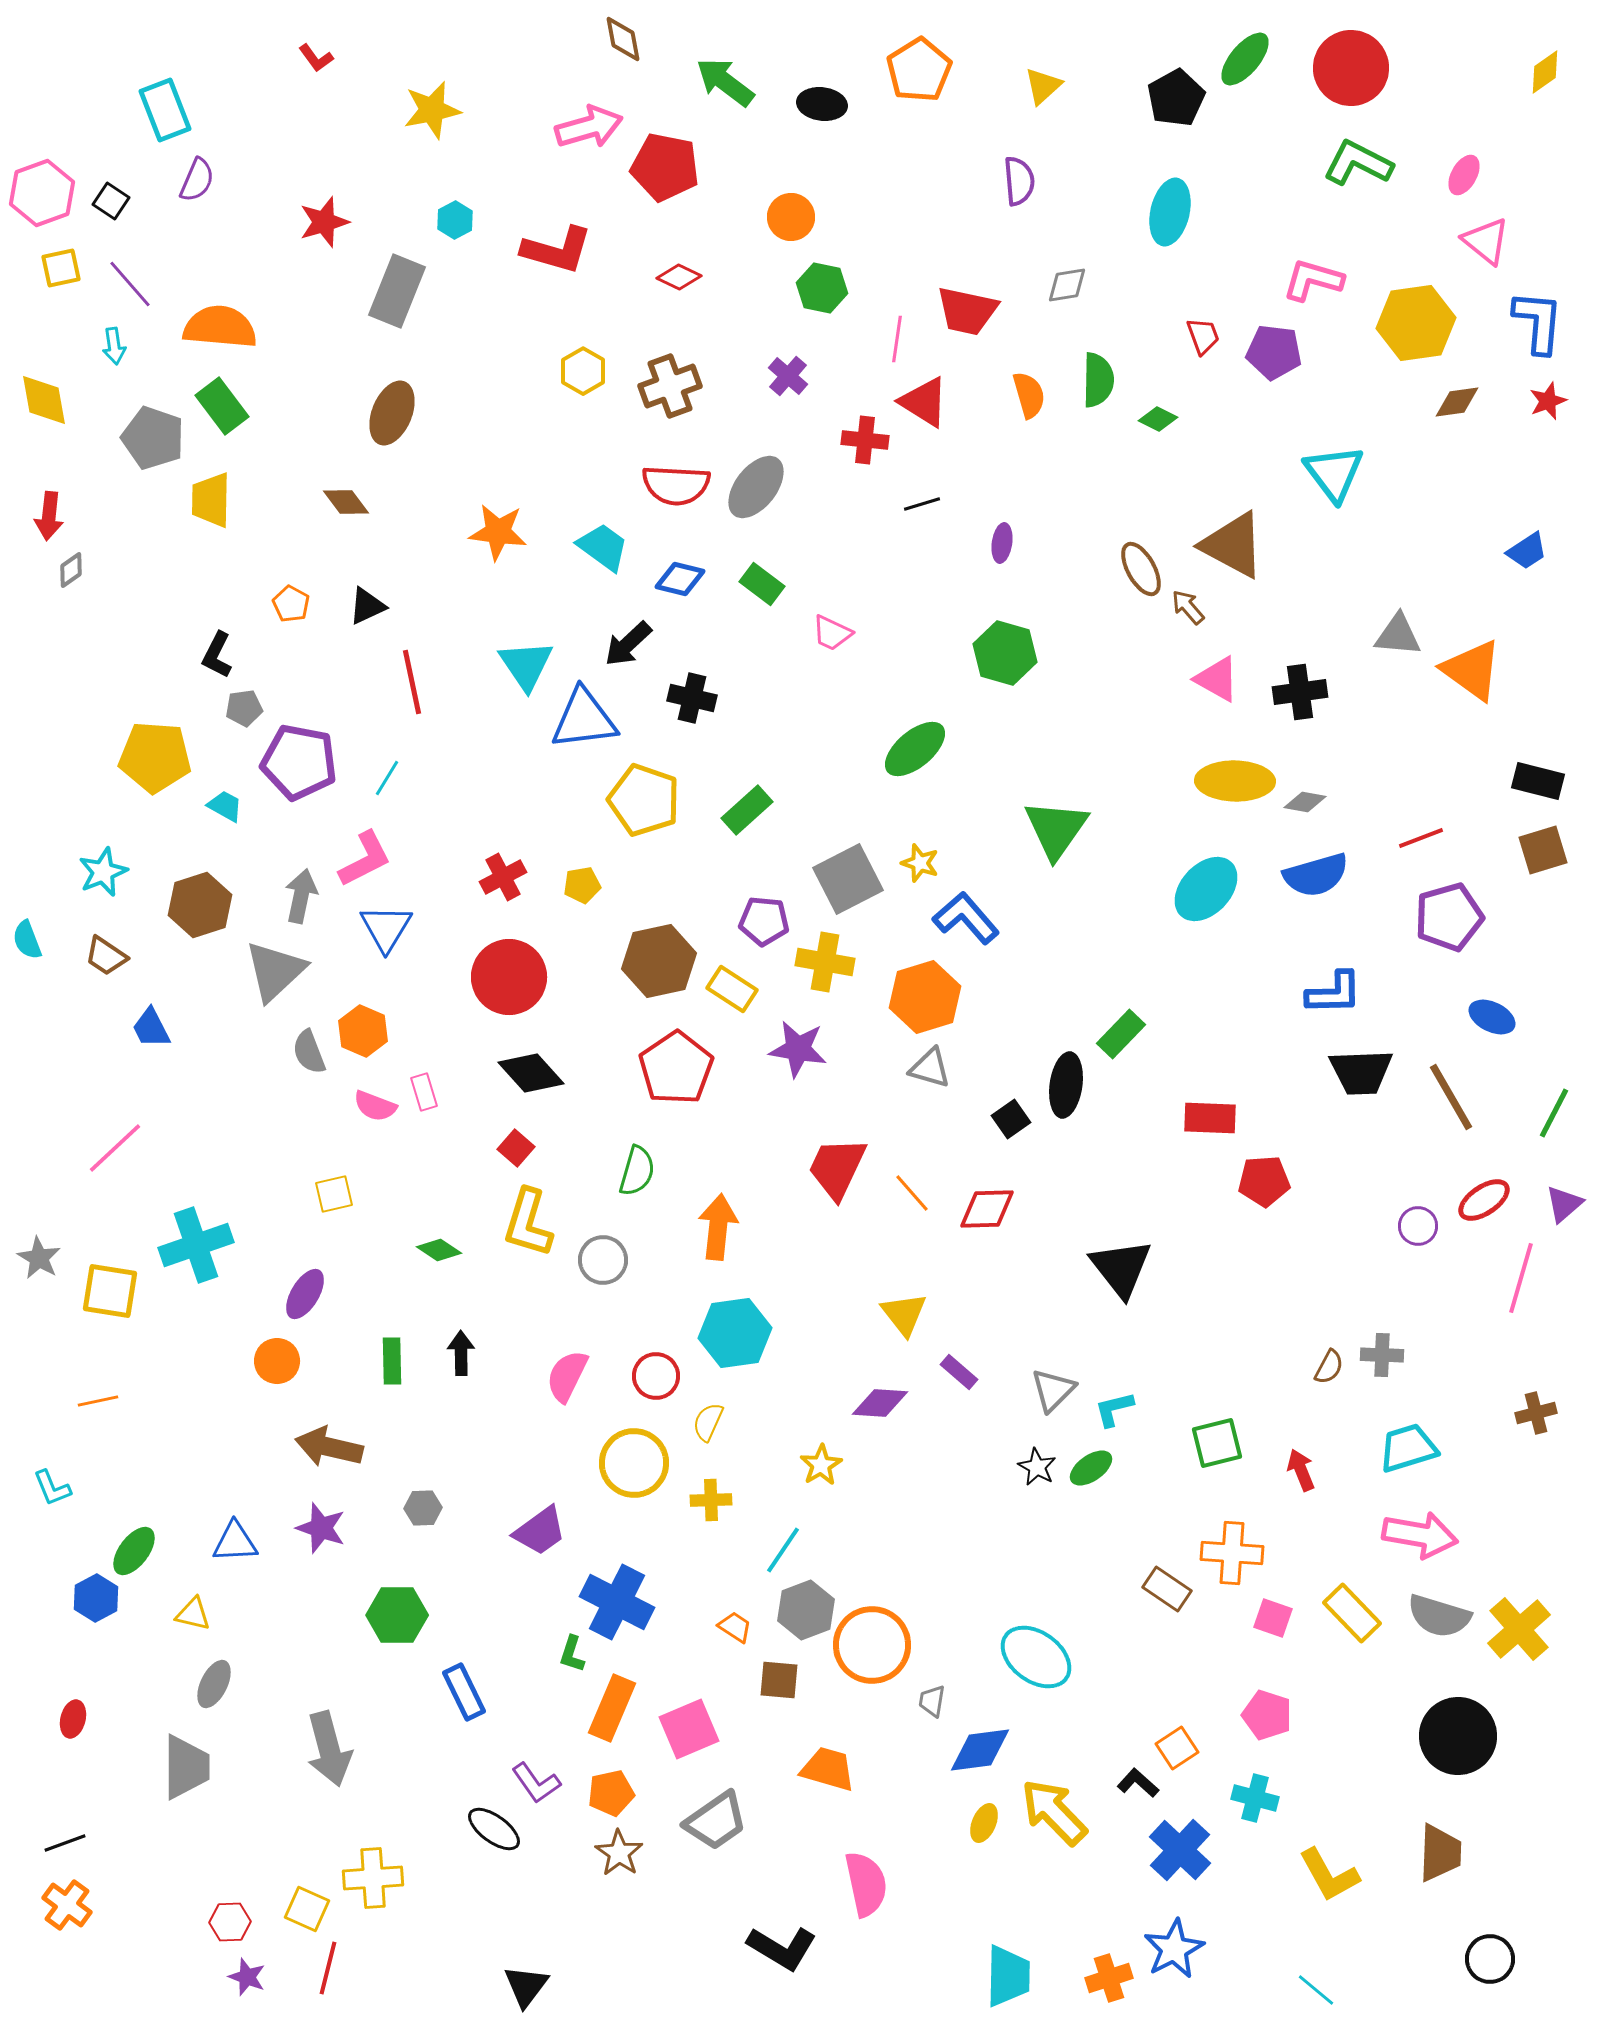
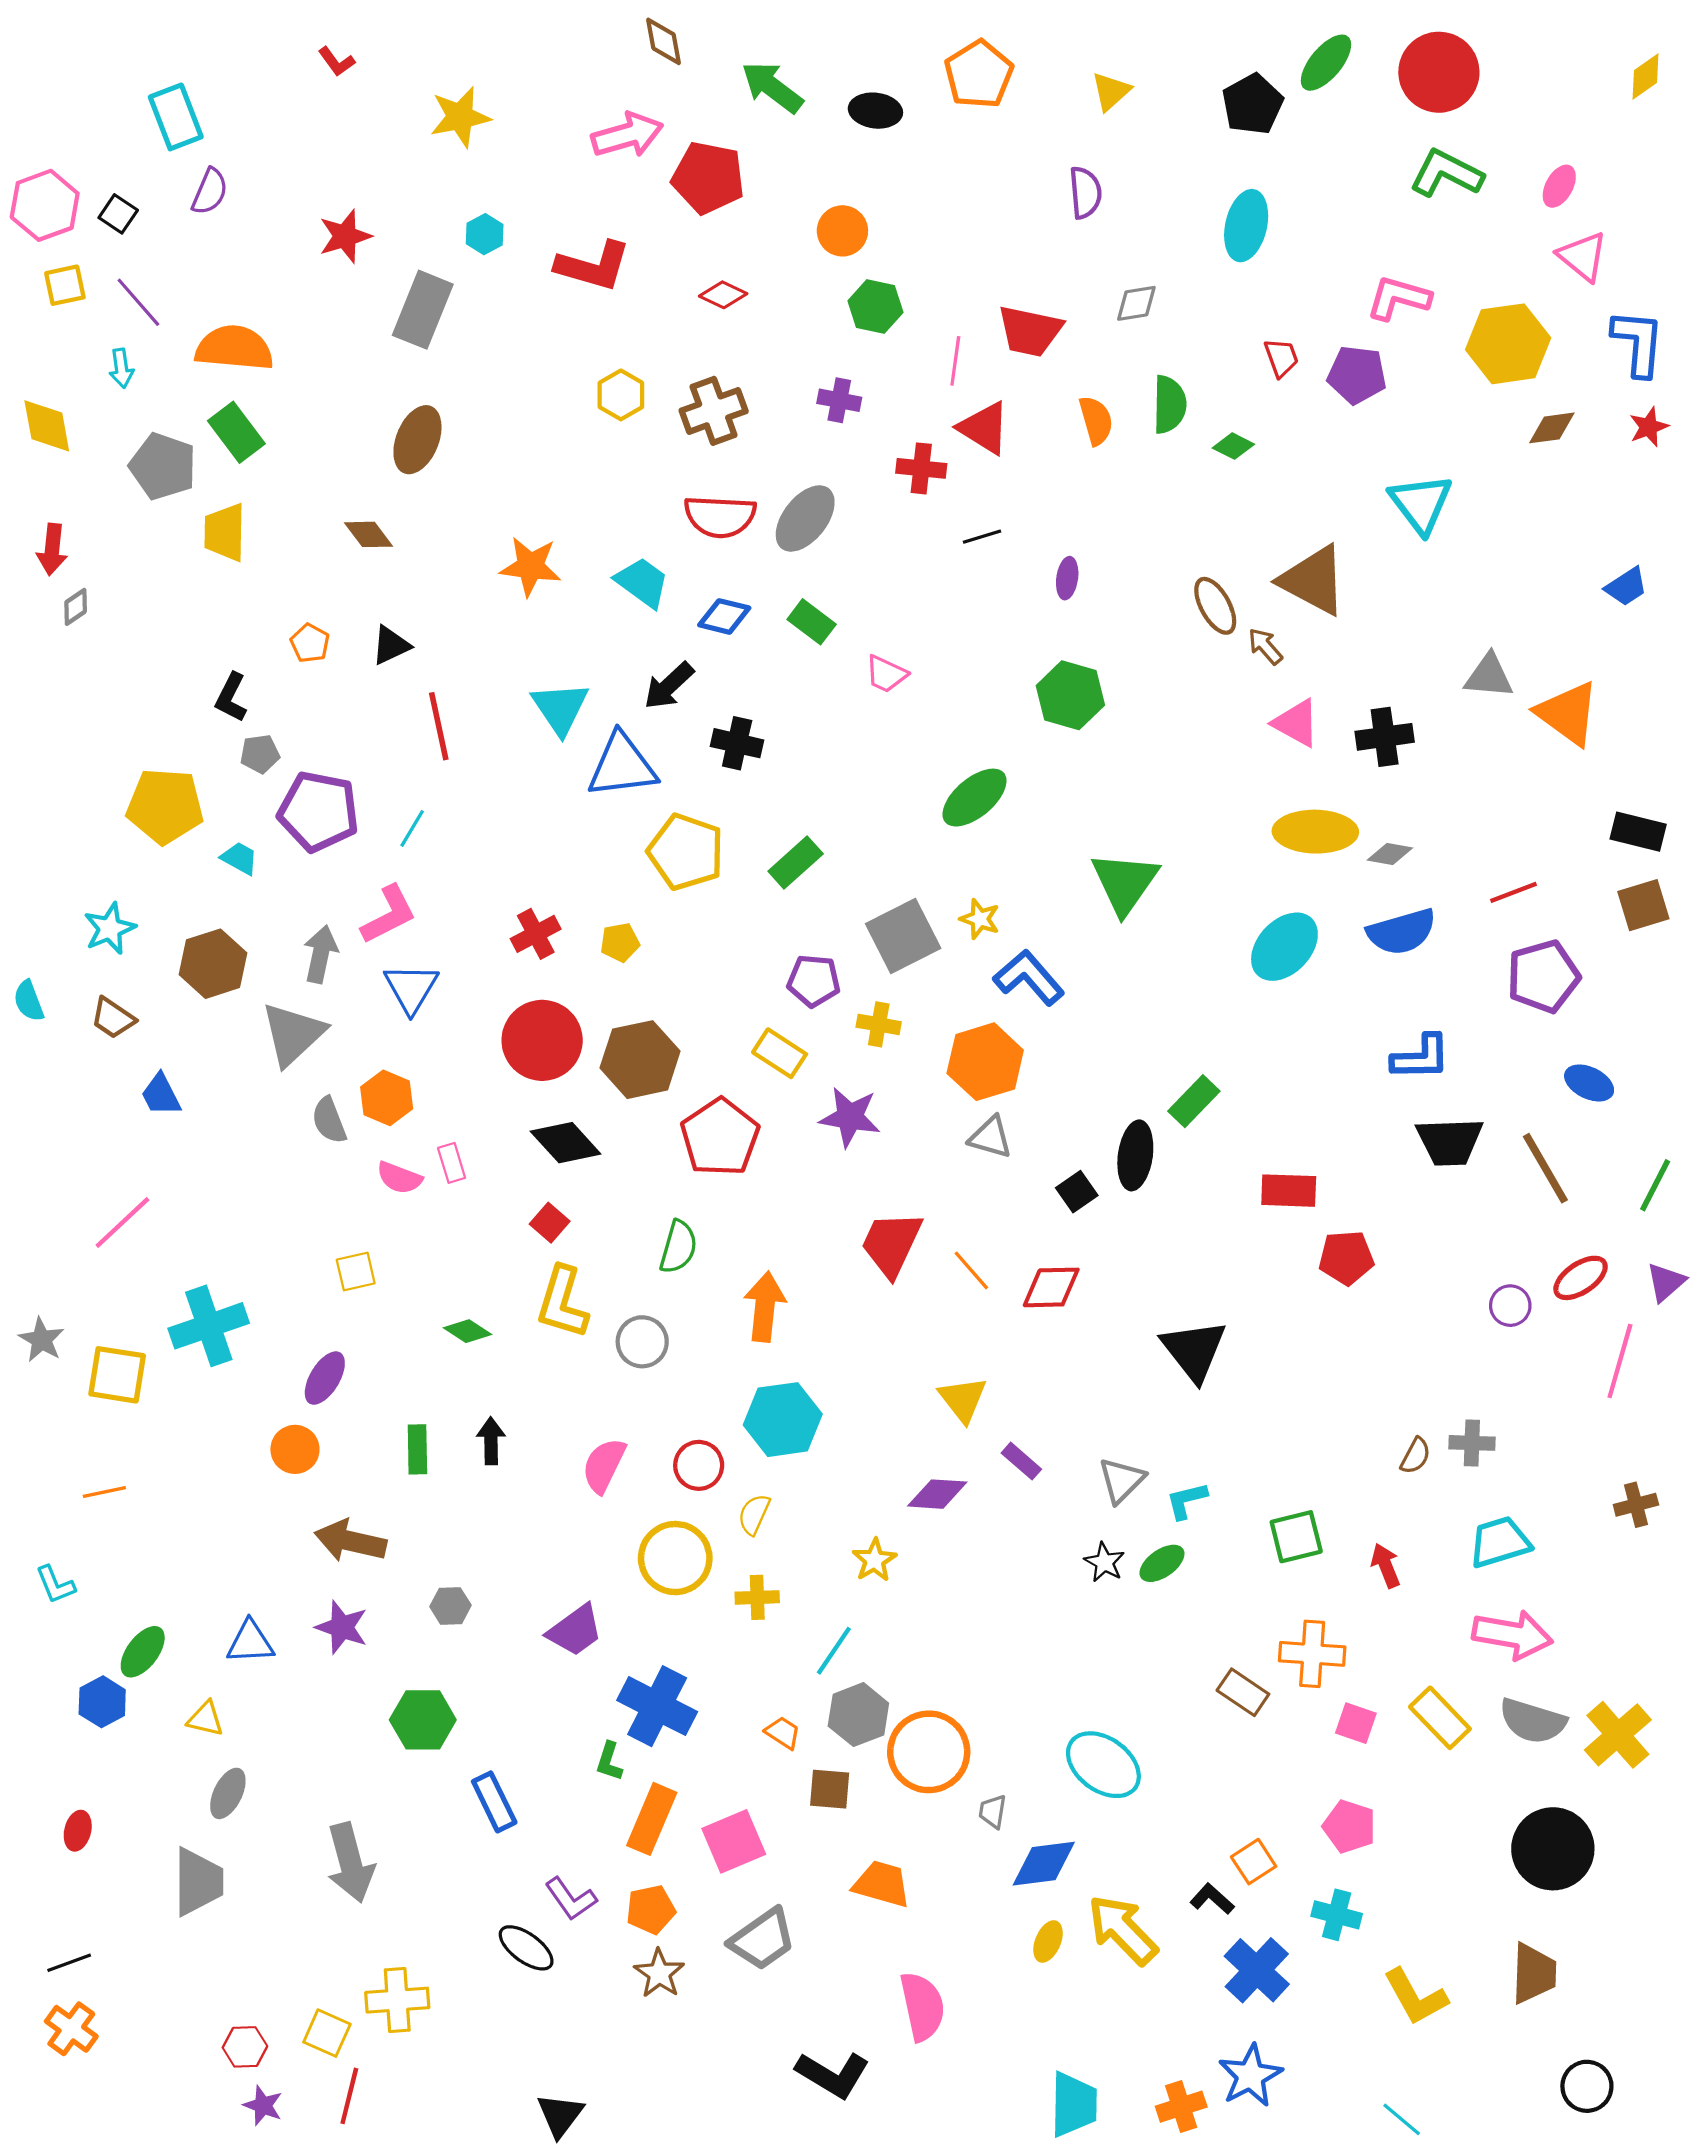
purple cross: (788, 376) -> (839, 400), turned -30
brown hexagon: (659, 961) -> (640, 1060), moved
yellow cross: (825, 962) -> (879, 1024), size x0.7

